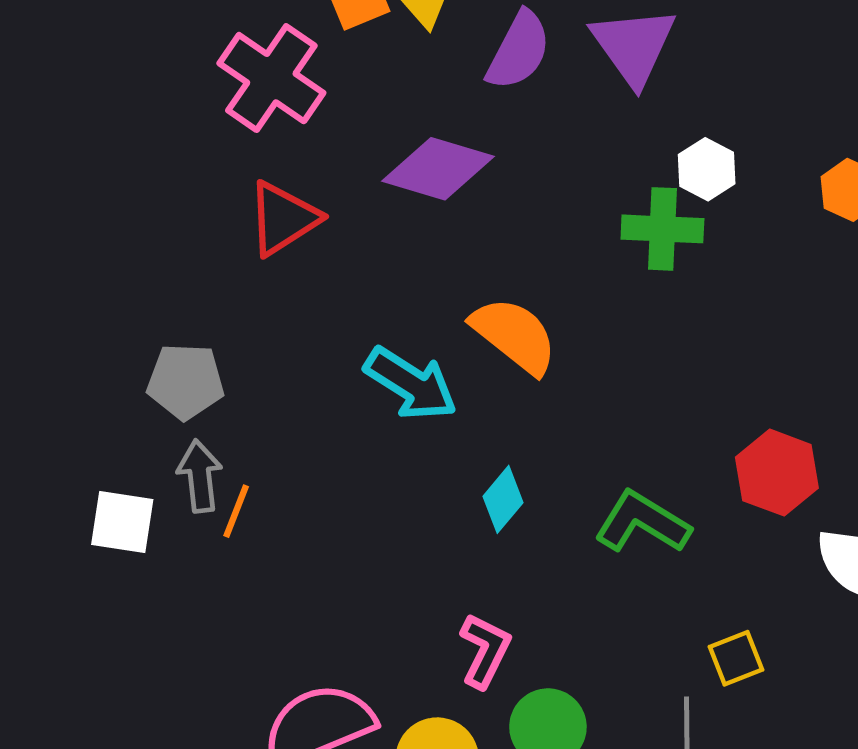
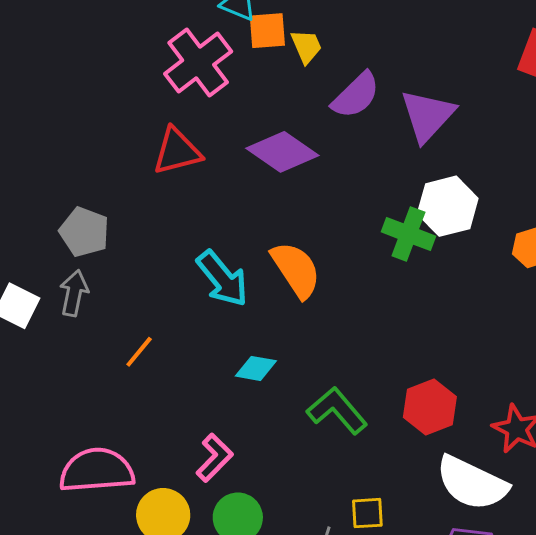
white hexagon: (707, 169) -> (448, 206), size x1.5
cyan diamond: (503, 499) -> (256, 368), turned 42
orange line: (236, 511) -> (139, 352), moved

